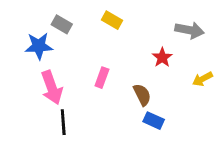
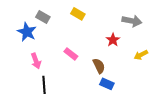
blue star: (39, 46) -> (27, 32), turned 30
pink rectangle: (102, 78) -> (71, 54), turned -72
pink arrow: (52, 88) -> (36, 61), size x0.7

